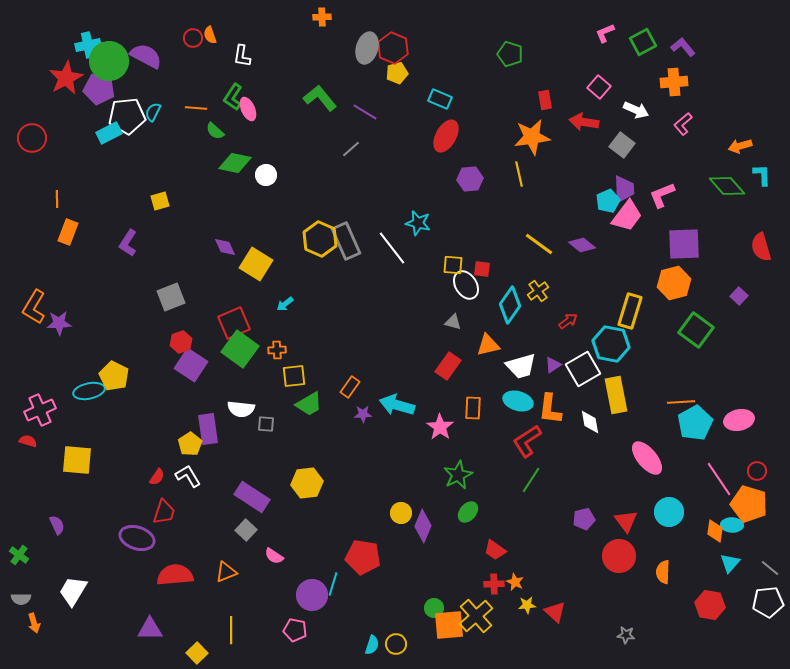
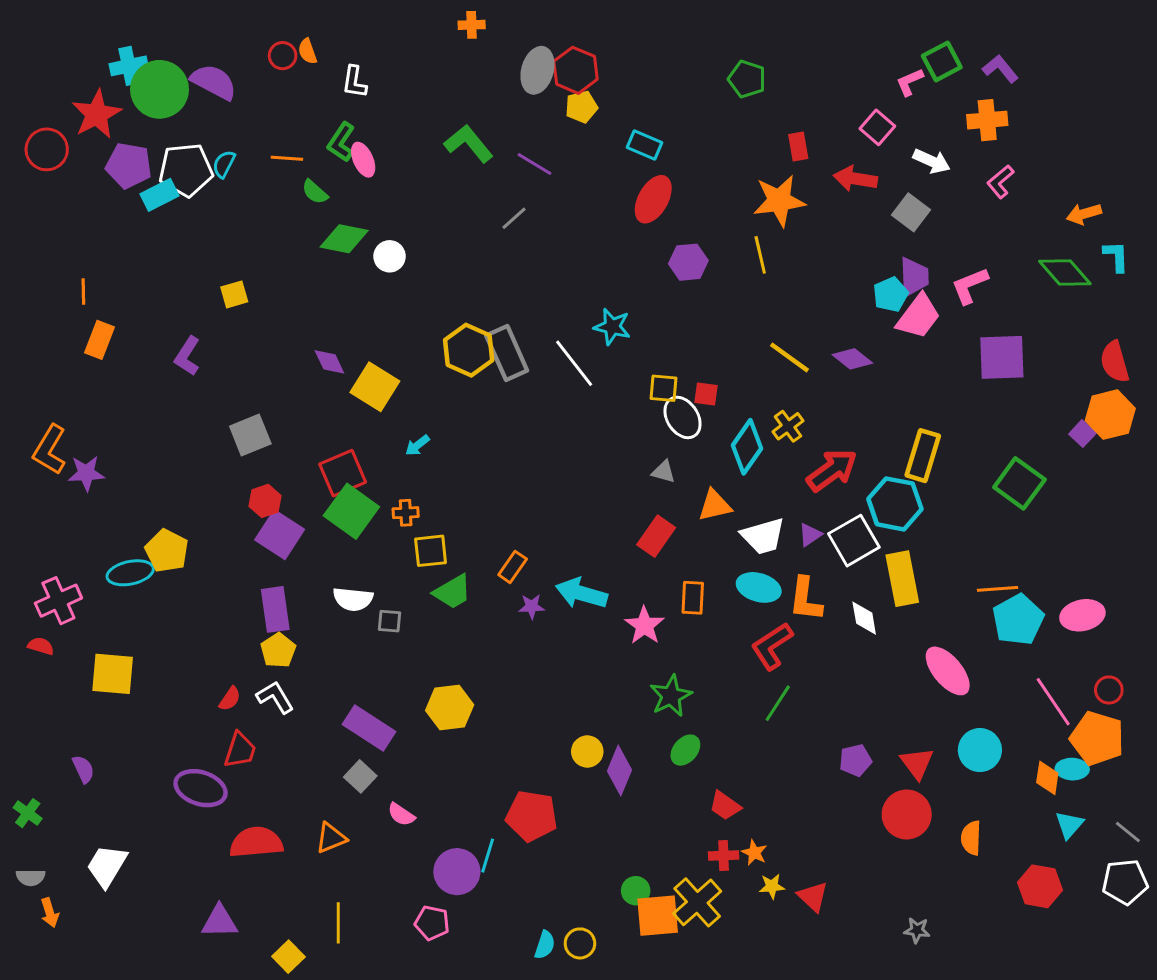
pink L-shape: (605, 33) -> (910, 82), moved
purple pentagon: (99, 89) -> (129, 166), moved
red circle: (32, 138) -> (47, 149), moved
orange hexagon: (674, 283) -> (1110, 415), moved
red arrow: (568, 321) -> (832, 470), size x1.8
purple rectangle: (208, 429) -> (275, 609), moved

